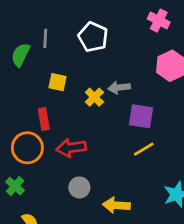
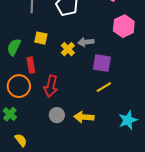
green semicircle: (21, 55) -> (14, 47), moved
red arrow: (71, 148) -> (51, 86), turned -70
yellow arrow: (116, 205) -> (84, 117), moved

